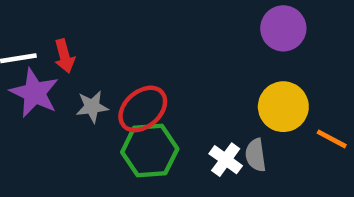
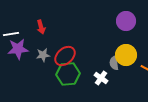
red arrow: (64, 56) -> (41, 27), moved
purple star: (34, 93) -> (18, 49), turned -30
gray semicircle: (256, 155) -> (114, 63), moved

